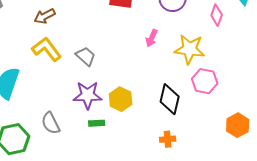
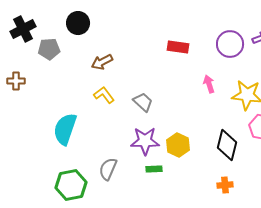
pink arrow: (152, 38) -> (209, 84), turned 138
yellow L-shape: (47, 49) -> (104, 95), size x0.7
gray semicircle: (51, 123) -> (108, 169), turned 50

